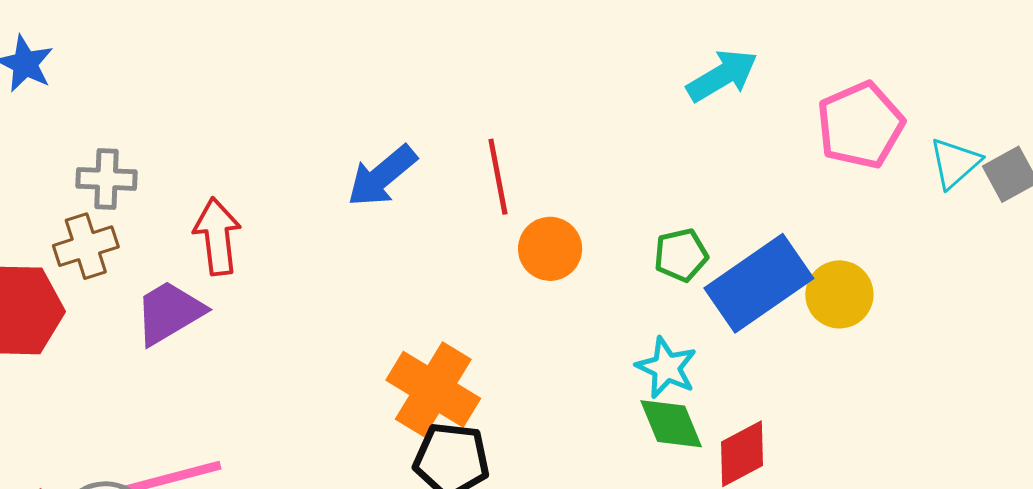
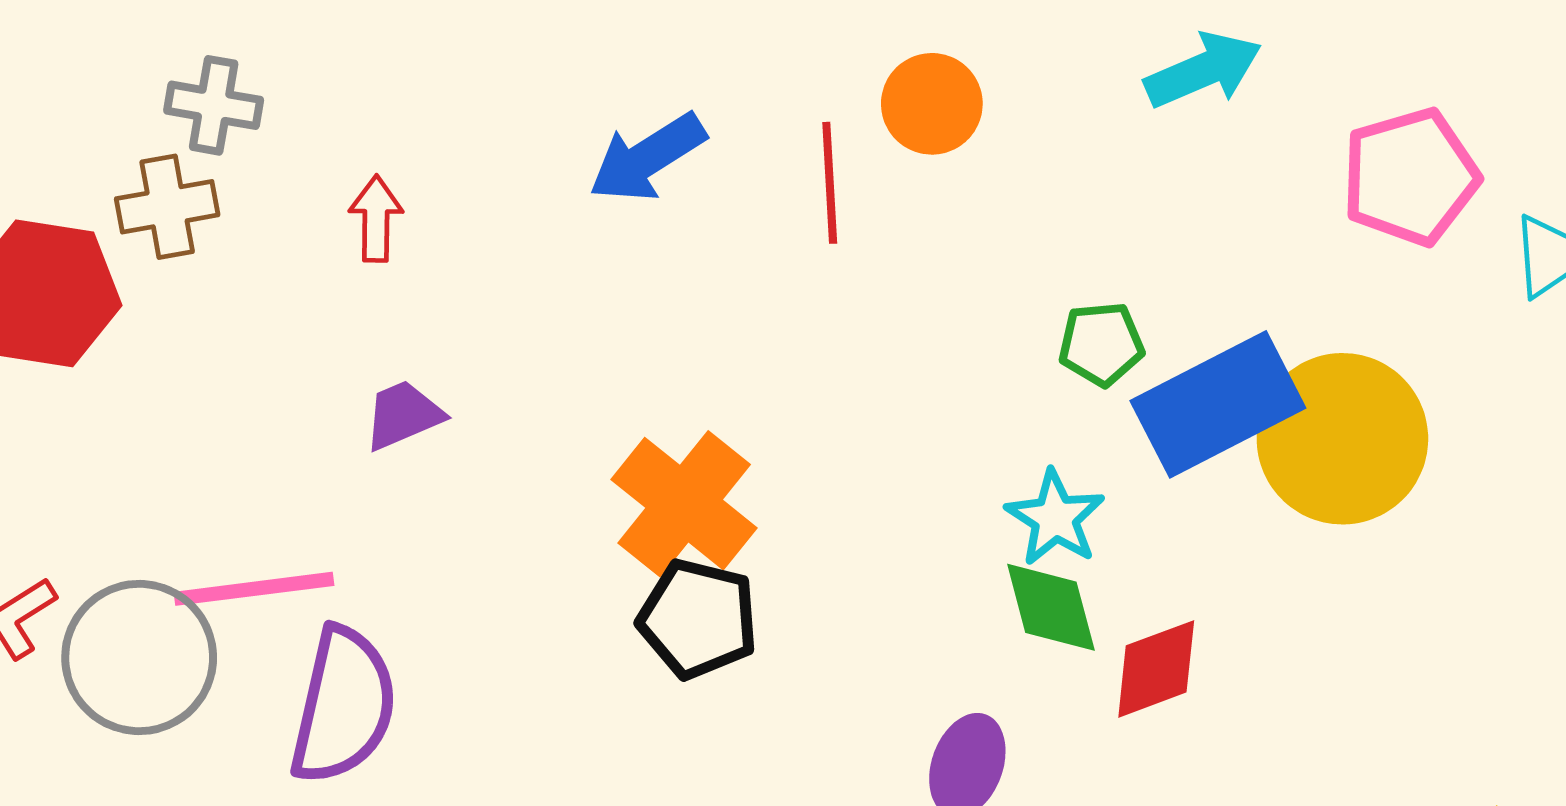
red arrow: (217, 236) -> (376, 219), size x0.7
orange circle: (550, 249) -> (932, 104), moved
yellow circle: (839, 294) -> (1342, 439), size x1.6
purple trapezoid: (169, 313) -> (403, 415), moved, size x0.7

